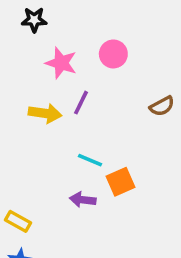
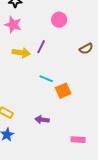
pink star: (61, 63) -> (13, 25), moved
purple arrow: (83, 200) -> (42, 120), moved

